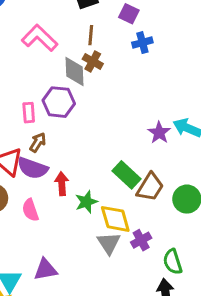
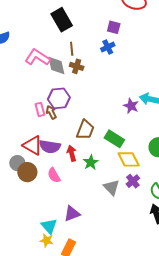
purple square: (129, 14) -> (114, 27), moved
gray diamond: (74, 71) -> (56, 65), moved
brown arrow: (38, 142) -> (51, 112), moved, turned -48
brown trapezoid: (150, 187) -> (85, 130), moved
yellow diamond: (115, 219) -> (129, 159), moved

